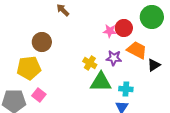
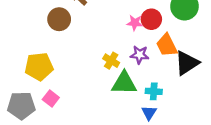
brown circle: (42, 42) -> (59, 19), moved
orange trapezoid: (137, 50) -> (167, 45), turned -145
black triangle: (154, 65) -> (187, 63), size x1.6

